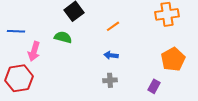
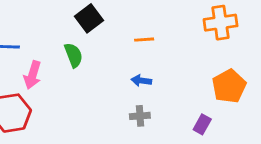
orange line: (113, 26) -> (144, 40), turned 32
green semicircle: (63, 37) -> (74, 55), turned 54

